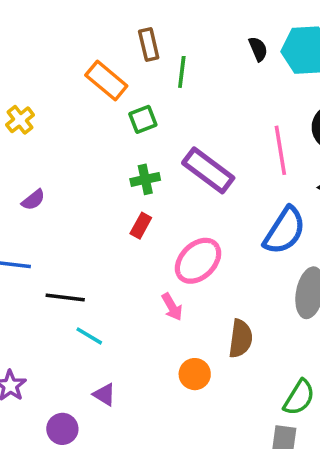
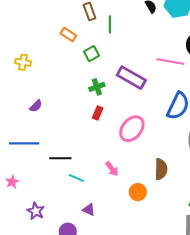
orange rectangle: (106, 81) -> (68, 34), size x0.7
yellow cross: (20, 120) -> (23, 62), turned -35
pink line: (280, 150) -> (170, 61), turned -64
pink arrow: (172, 307) -> (112, 169), moved

